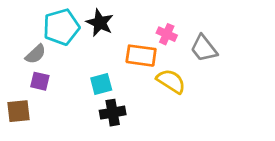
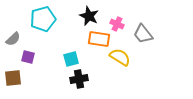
black star: (100, 23) -> (89, 16), moved
gray semicircle: (36, 54) -> (13, 39), moved

